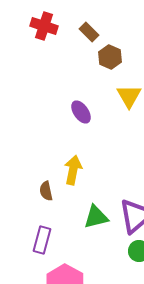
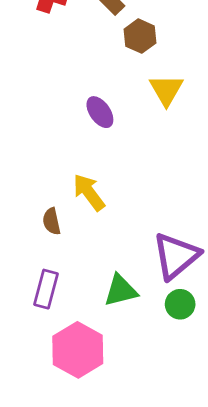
yellow arrow: (73, 170) -> (89, 192), turned -48
green triangle: (96, 217) -> (121, 290), moved

